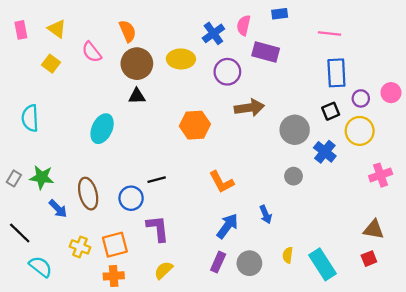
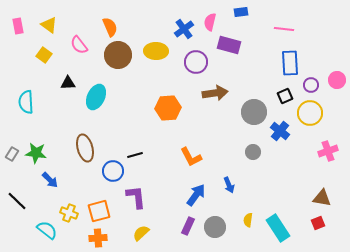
black triangle: (137, 96) -> (68, 83), moved
cyan ellipse: (102, 129) -> (96, 97), moved
brown ellipse: (88, 194) -> (85, 148), moved
cyan semicircle: (41, 267) -> (47, 230), moved

